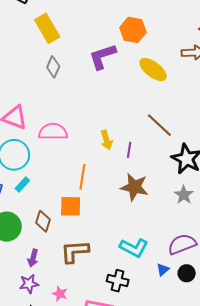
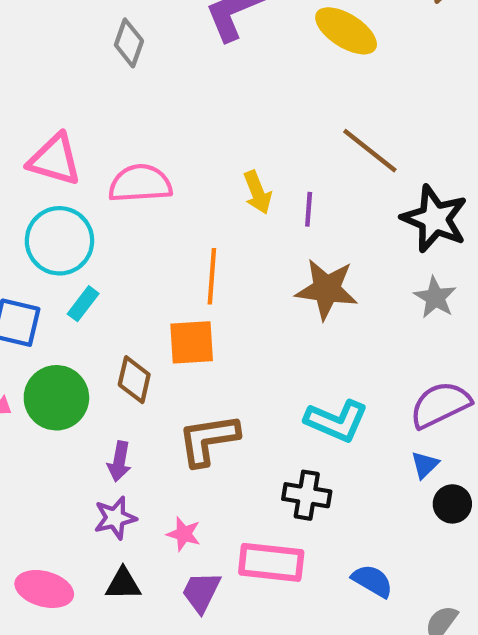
blue triangle: (163, 270) -> (425, 465), moved
black circle: (187, 273) -> (452, 504), moved

